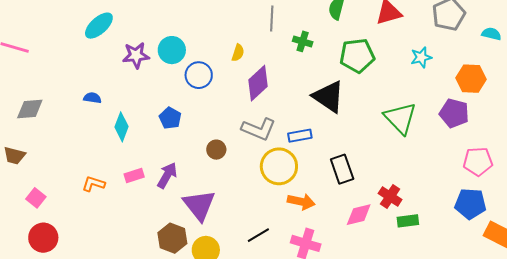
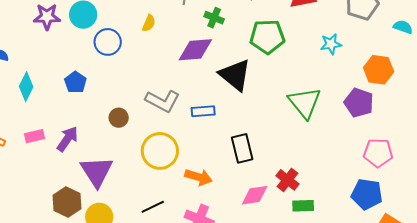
purple diamond: (258, 83) -> (195, 50), moved, turned 33
yellow circle: (279, 166) -> (160, 151), moved

